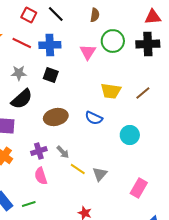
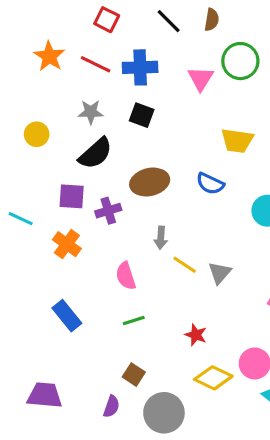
black line: (56, 14) -> (169, 21), moved
purple cross: (39, 151) -> (108, 211), moved
gray arrow: (63, 152) -> (161, 238), turned 48
green line: (29, 204) -> (134, 320), moved

